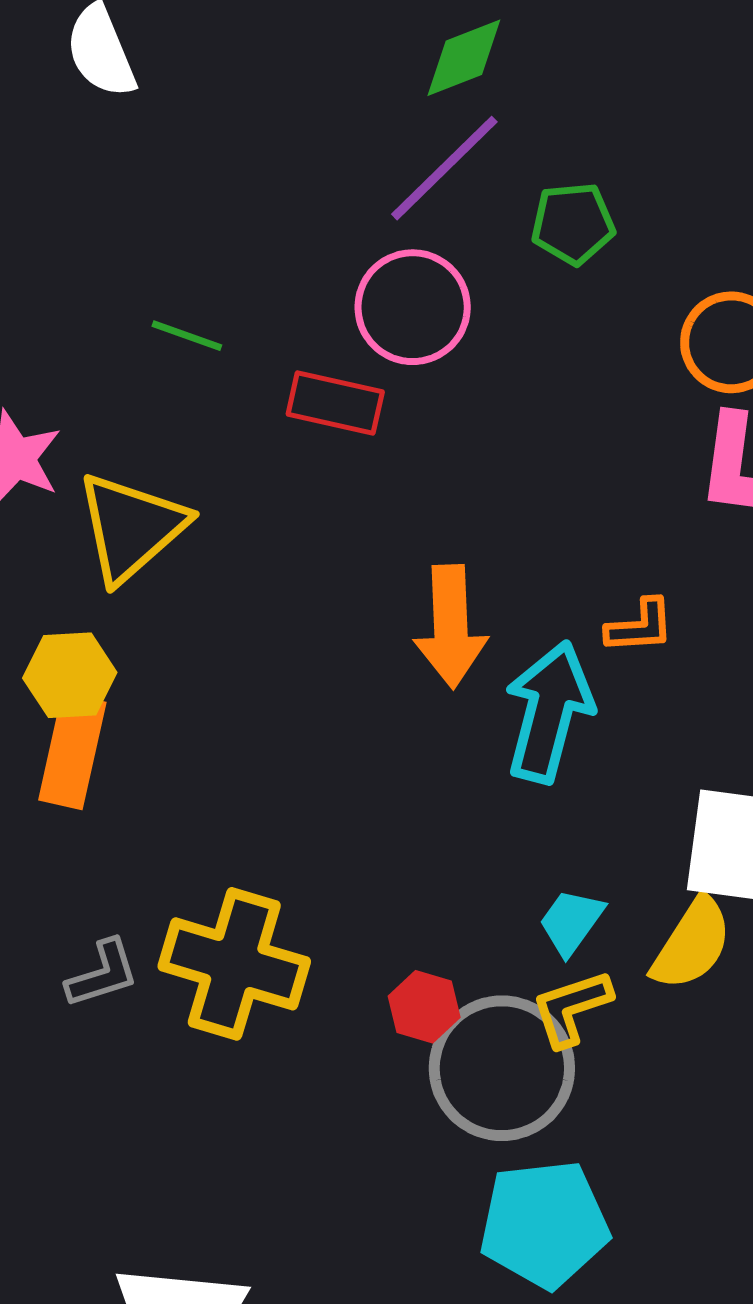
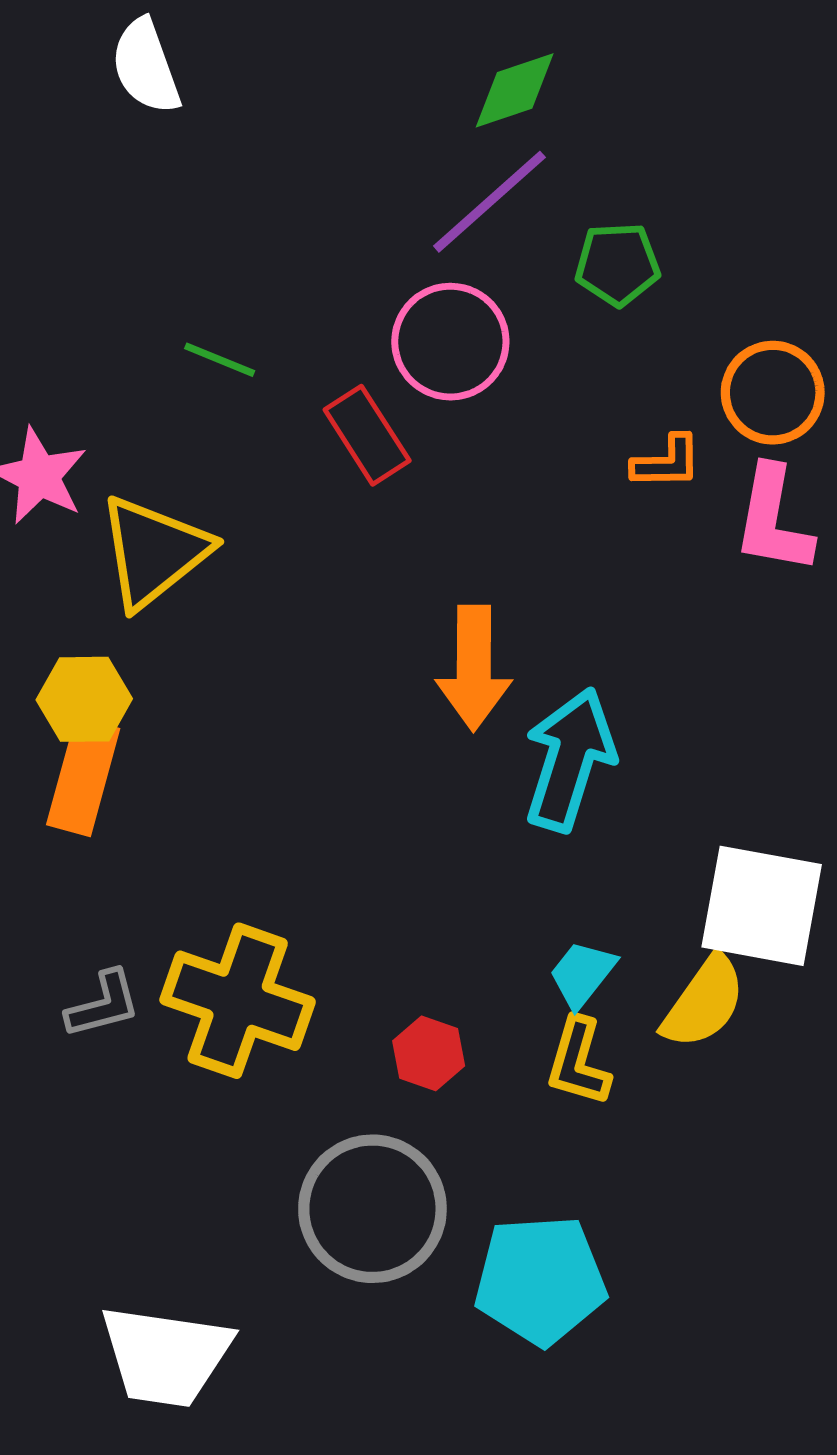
red rectangle: (335, 403) -> (367, 435), turned 42
orange L-shape: (640, 626) -> (667, 462), moved
yellow L-shape: (571, 1008) -> (578, 1062), turned -58
gray circle: (502, 1068) -> (372, 1209), moved

